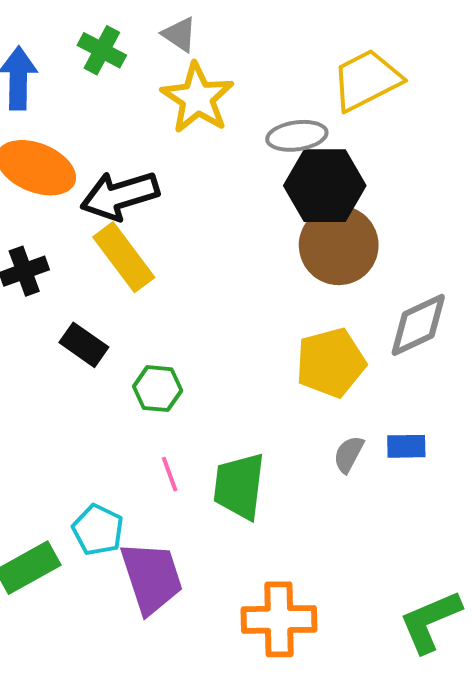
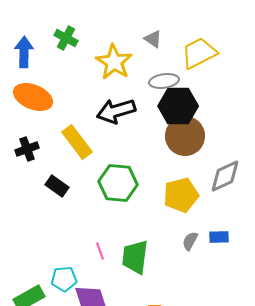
gray triangle: (179, 34) -> (153, 39), moved
black arrow: (120, 196) -> (116, 111), moved
green hexagon: (158, 389) -> (118, 183), moved, size x1.6
cyan pentagon: (98, 530) -> (64, 279), turned -30

